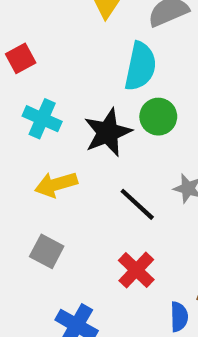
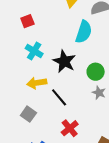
green circle: (158, 117) -> (96, 72), moved
black star: (108, 132) -> (64, 61), turned -30
black line: (137, 204) -> (59, 97), moved

